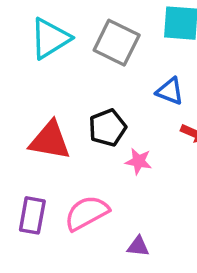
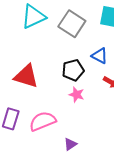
black pentagon: (108, 128) -> (73, 70), moved
purple triangle: (138, 246) -> (70, 144), turned -48

